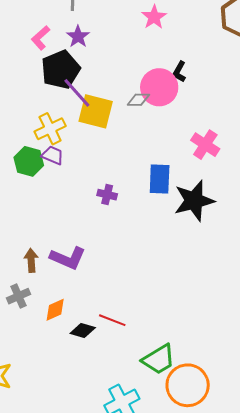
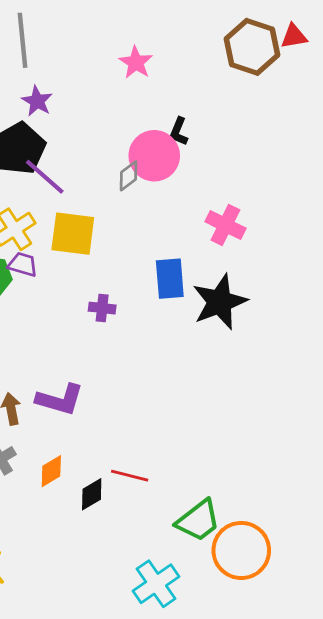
gray diamond: (138, 100) -> (128, 176), turned -30
yellow square: (96, 111) -> (73, 234), moved
black diamond: (83, 331) -> (92, 494), turned -40

